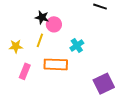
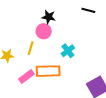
black star: (42, 17) -> (49, 17), moved
pink rectangle: (25, 71) -> (26, 76), moved, turned 35

